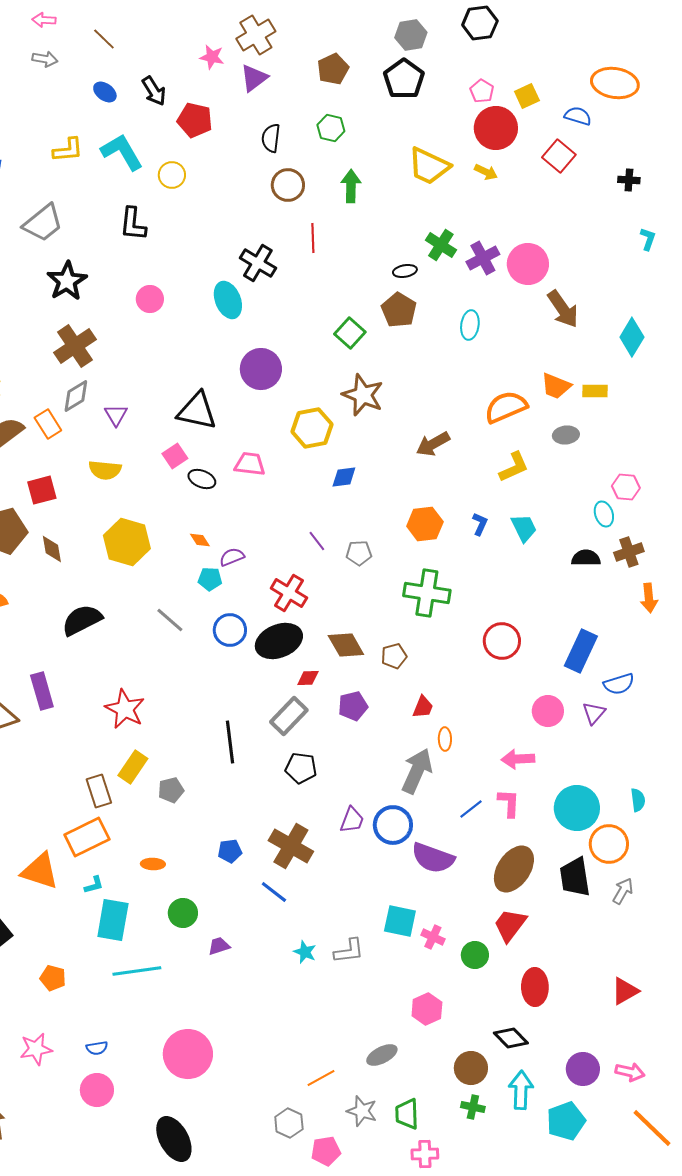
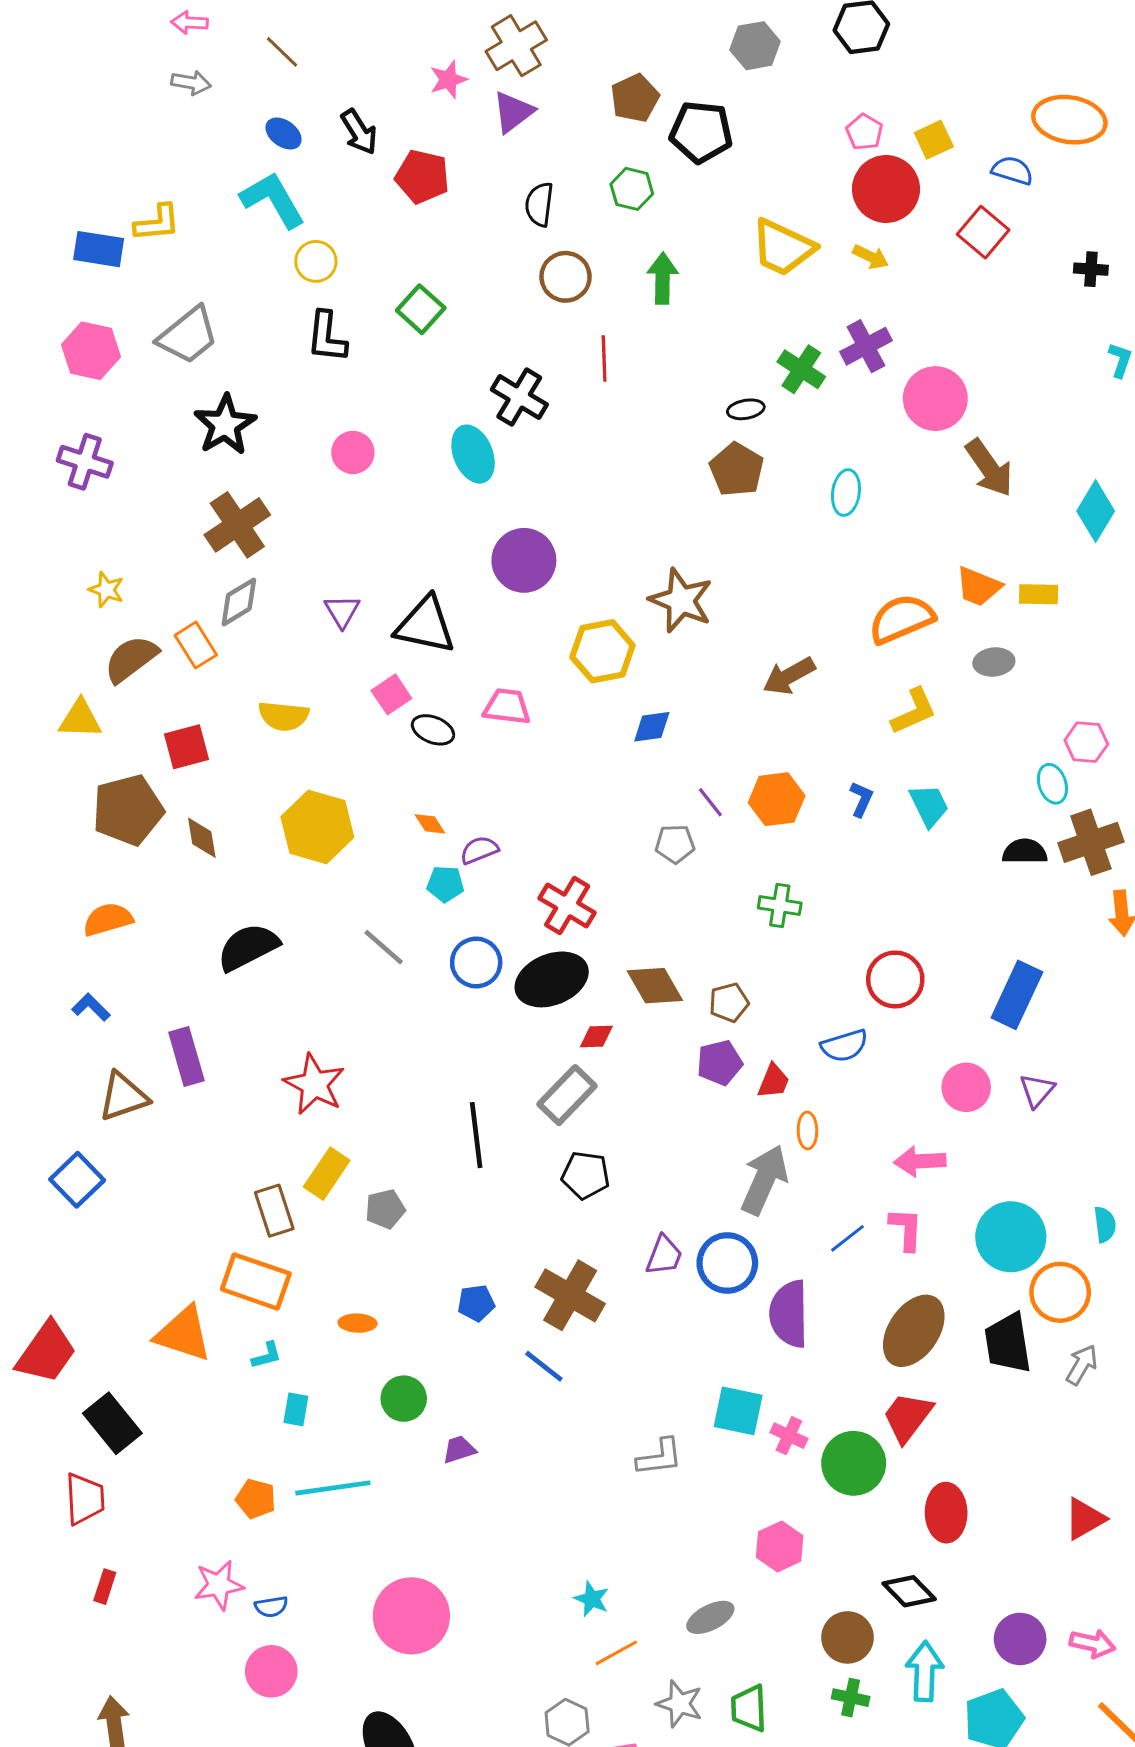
pink star: (212, 57) -> (448, 80), turned -30
black pentagon: (404, 79) -> (701, 132), moved, turned -30
yellow L-shape: (68, 150) -> (157, 223), moved
cyan L-shape: (122, 152) -> (273, 200), moved
yellow circle: (172, 175) -> (316, 261), moved
purple cross: (483, 258) -> (866, 346), moved
green square: (350, 333) -> (421, 309), moved
purple triangle: (116, 415) -> (342, 611), moved
purple line: (317, 541) -> (710, 802), moved
brown cross: (629, 552) -> (1091, 842), size x1.4
green cross: (427, 593) -> (780, 906), size x0.6
blue semicircle: (619, 684) -> (844, 1046), moved
purple pentagon: (353, 706) -> (720, 1063), moved
orange rectangle: (87, 837) -> (256, 1281), turned 45
purple semicircle: (433, 858) -> (789, 1314), turned 69
cyan rectangle: (113, 920) -> (296, 1409), size x0.5
cyan star: (305, 952) -> (592, 1599), moved
green circle: (475, 955) -> (854, 1463), size x1.5
orange pentagon: (53, 978) -> (256, 1499), moved
pink star: (36, 1049) -> (219, 1585), moved

